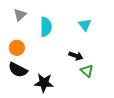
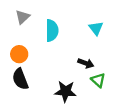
black semicircle: (18, 70) -> (20, 79), turned 42
black star: (44, 83) -> (65, 91), moved

